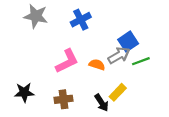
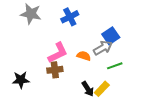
green line: (141, 61) -> (115, 66), moved
yellow rectangle: (118, 92) -> (102, 89), moved
brown cross: (63, 99) -> (55, 70), moved

